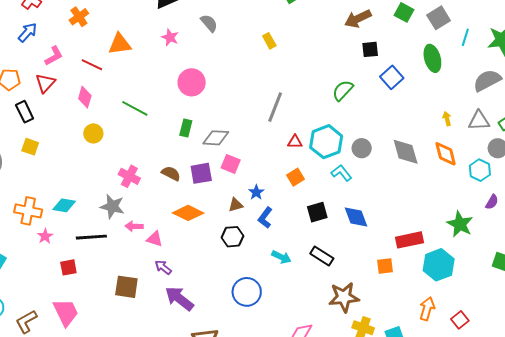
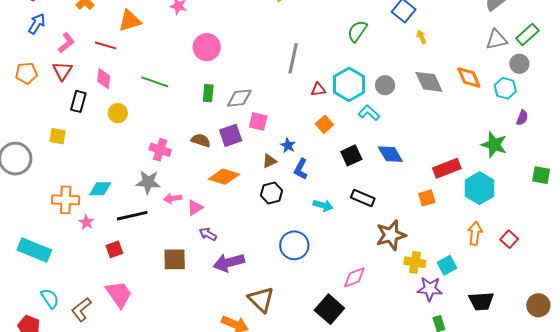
black rectangle: (25, 112) -> (78, 101), moved, turned 50
yellow arrow: (447, 119) -> (421, 37), moved
pink triangle: (155, 239) -> (195, 208), turned -42
purple arrow: (179, 299) -> (229, 263), turned -44

